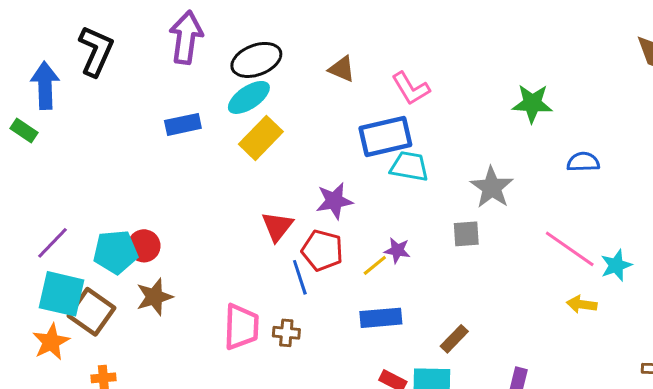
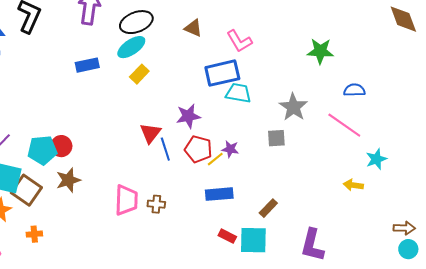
yellow rectangle: (261, 138) -> (139, 74), size x0.7
pink line: (570, 249) -> (344, 125), moved
red pentagon: (322, 250) -> (198, 149), moved
blue line: (300, 277) -> (165, 149), moved

